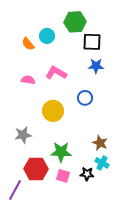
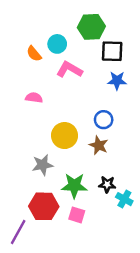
pink L-shape: (56, 73) -> (69, 70), moved
gray star: (23, 135) -> (43, 165), moved
brown star: (100, 143) -> (99, 145), moved
black star: (87, 174) -> (107, 184), moved

